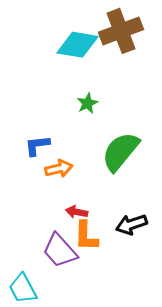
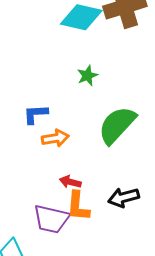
purple trapezoid: (60, 251) -> (51, 219), turned -39

